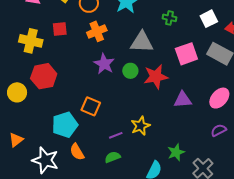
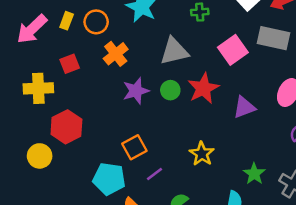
purple star: (104, 64) -> (136, 91), turned -30
orange square: (91, 106) -> (134, 147), turned -36
cyan pentagon: (65, 125) -> (109, 179), turned -30
purple line: (116, 135) -> (155, 174), moved

